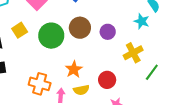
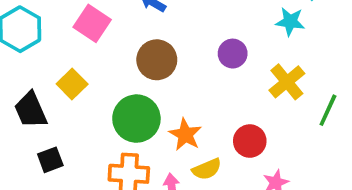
brown circle: (80, 28) -> (157, 60), moved
green circle: (51, 36) -> (136, 119), moved

